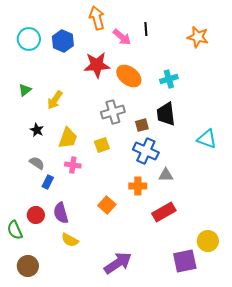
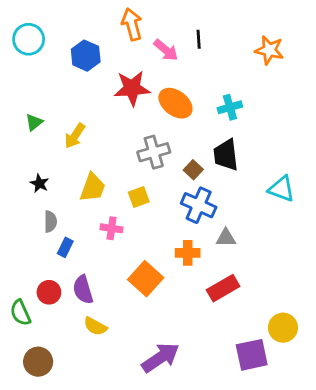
cyan circle: (29, 39) -> (29, 39), moved
brown square: (142, 125) -> (193, 170), turned -32
black star: (37, 130) -> (39, 183), moved
gray semicircle: (37, 163) -> (50, 222), turned 56
pink cross: (73, 165) -> (112, 228), moved
orange square: (107, 205) -> (146, 279), size x1.4

